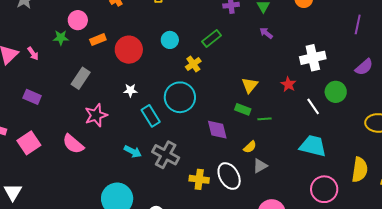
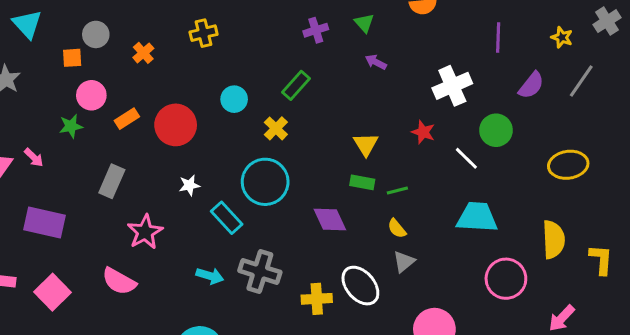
purple line: (358, 24) -> (498, 38), moved
purple rectangle: (32, 97) -> (45, 222), size x1.5
yellow semicircle: (250, 147) -> (397, 228), moved, turned 104

